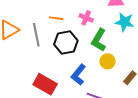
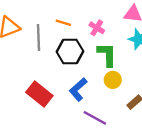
green L-shape: (99, 40) -> (107, 55), turned 140

